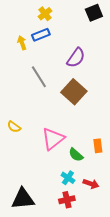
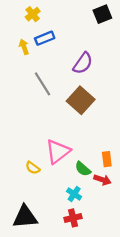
yellow cross: (45, 14) -> (33, 14), moved
yellow semicircle: (14, 127) -> (33, 168), moved
red arrow: (91, 184) -> (102, 180), moved

